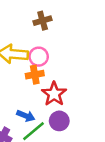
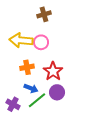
orange cross: (35, 75) -> (27, 67), moved

